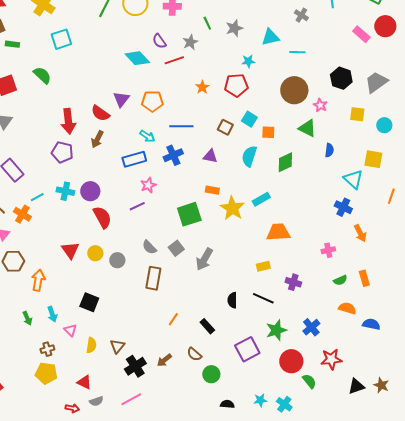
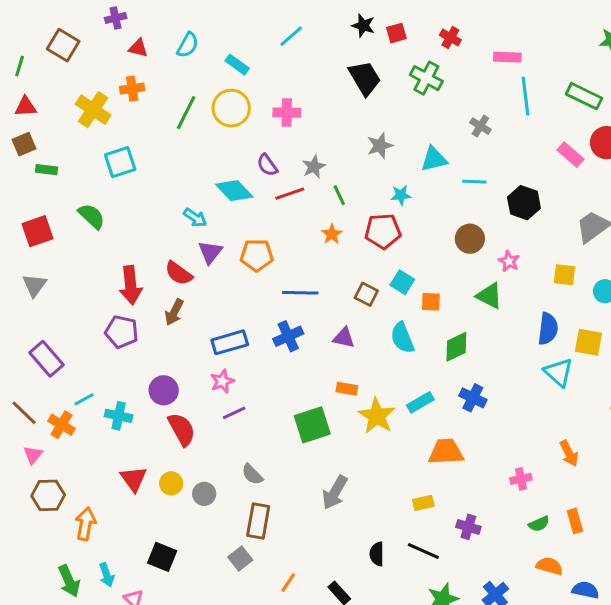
green line: (207, 23) -> (339, 195), moved
black hexagon: (341, 78) -> (524, 203), moved
brown circle: (294, 90) -> (470, 239), size x0.7
cyan arrow: (147, 136) -> (195, 218), moved
blue semicircle: (329, 150) -> (548, 329), moved, size x1.5
cyan semicircle: (249, 156) -> (402, 338), turned -40
pink star: (148, 185) -> (222, 381), moved
cyan cross: (65, 191) -> (119, 416), moved
blue cross: (343, 207) -> (473, 398), moved
gray square: (176, 248) -> (240, 558), moved
green arrow: (27, 318) -> (69, 581), size x1.5

